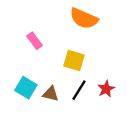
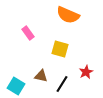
cyan square: (26, 88) -> (16, 86), moved
black line: (79, 90) -> (62, 84), moved

